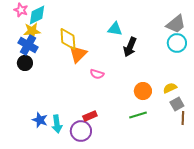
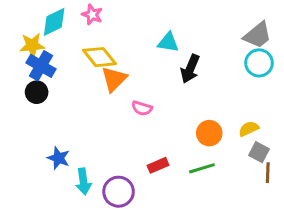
pink star: (21, 10) -> (92, 15), moved
yellow star: (32, 31) -> (32, 45), moved
yellow diamond: (68, 39) -> (99, 57), turned -35
gray square: (177, 104) -> (259, 152), turned -32
red rectangle: (90, 116) -> (158, 165), moved
blue star: (40, 120) -> (59, 158), moved

